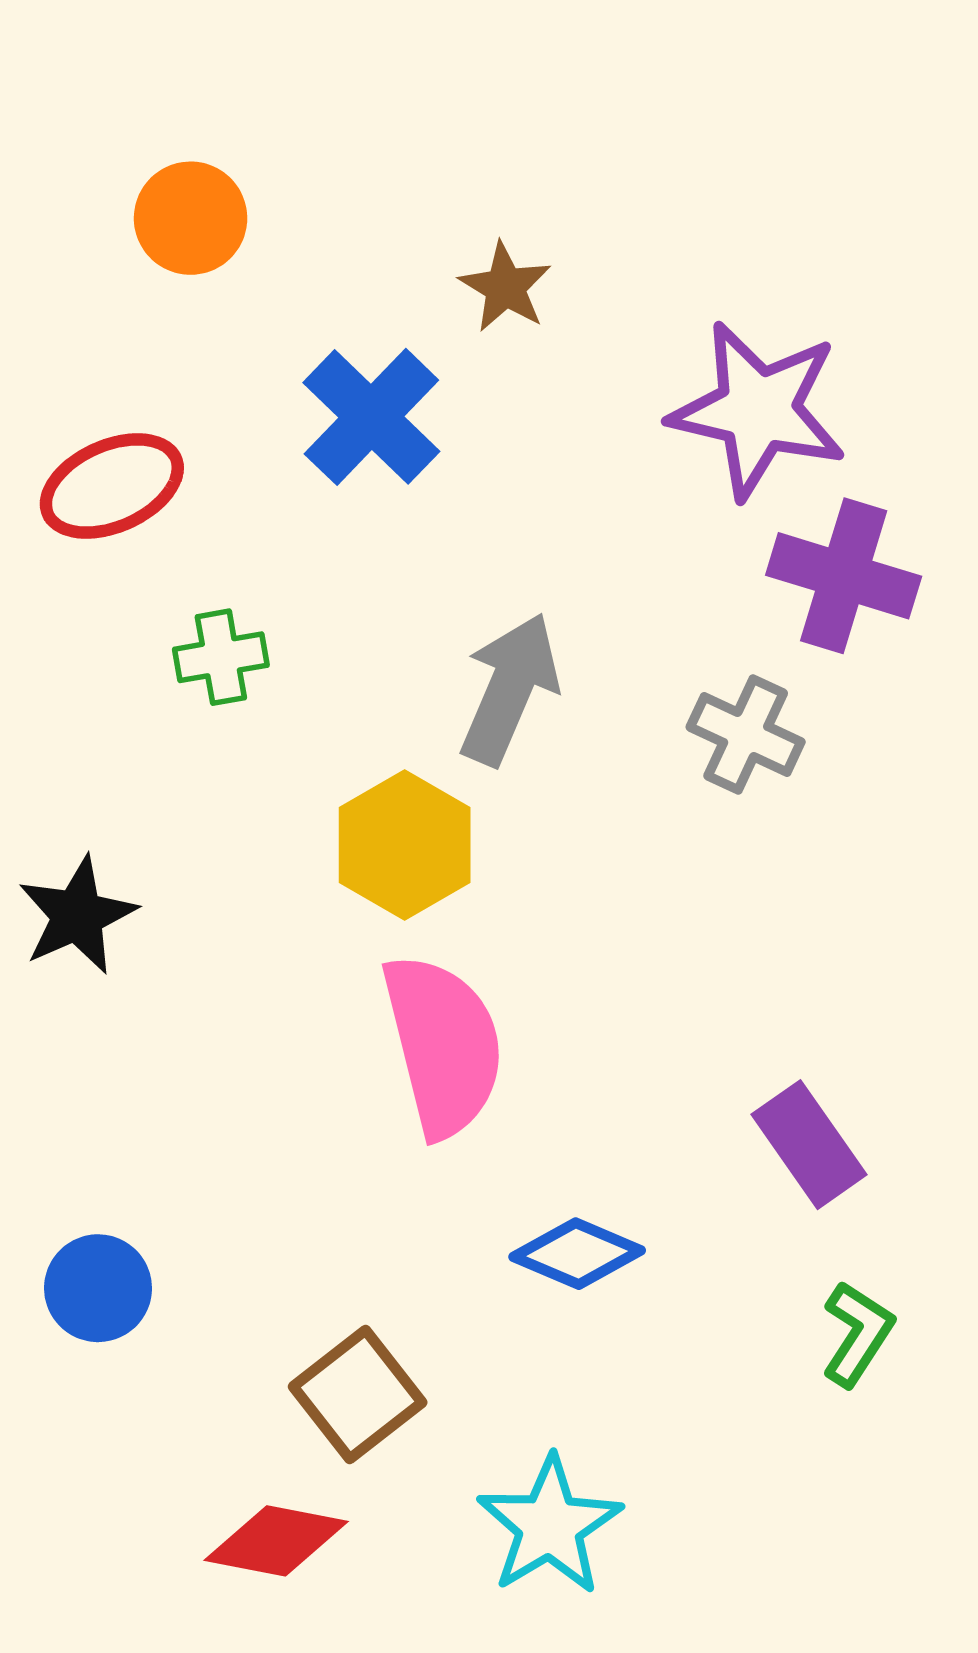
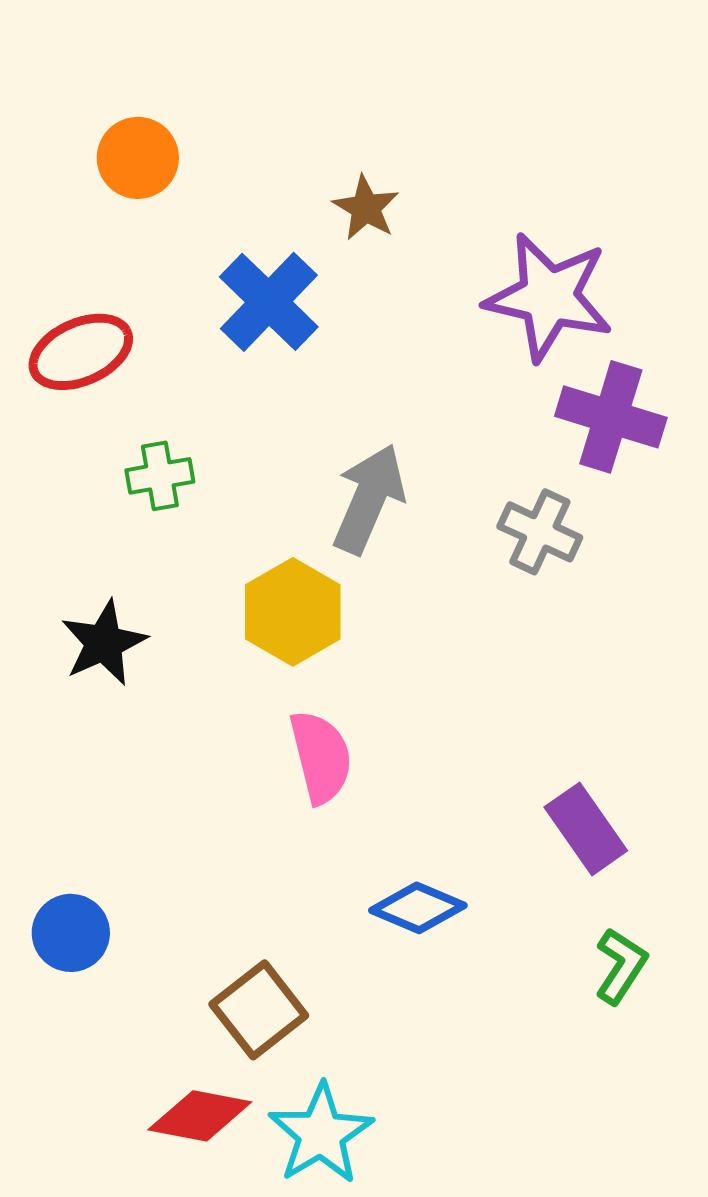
black star: (77, 915) -> (104, 643), moved
pink semicircle: (443, 1045) -> (321, 757), size x0.7
cyan star: (550, 1526) -> (321, 1134), moved

